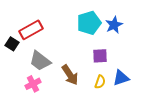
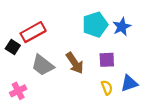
brown arrow: (70, 75) -> (75, 63), moved
yellow semicircle: (100, 82) -> (107, 88), turned -40
pink cross: (33, 84) -> (18, 91), moved

